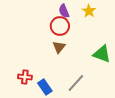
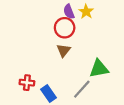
yellow star: (89, 11) -> (86, 12), moved
green triangle: (102, 54) -> (99, 69), moved, turned -30

